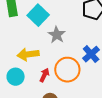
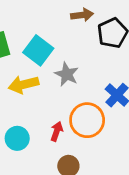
yellow arrow: (28, 54) -> (24, 84), moved

